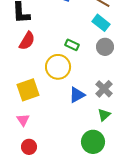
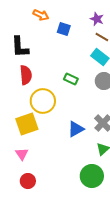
red semicircle: (27, 41) -> (26, 75), turned -36
yellow circle: (58, 67) -> (43, 101), moved

